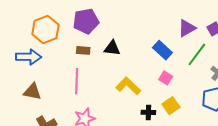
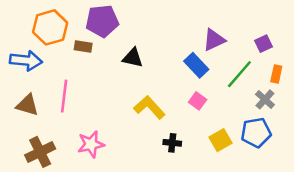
purple triangle: (187, 28) -> (214, 40), moved
brown rectangle: (83, 50) -> (83, 46), moved
pink line: (77, 81) -> (64, 96), moved
yellow square: (171, 106) -> (221, 140), moved

